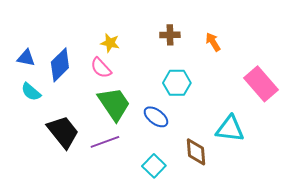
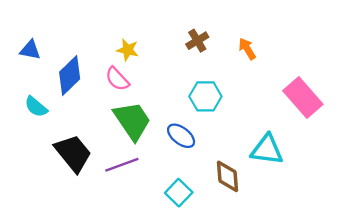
brown cross: (170, 35) -> (197, 41), turned -30
blue triangle: (26, 58) -> (30, 50), moved

